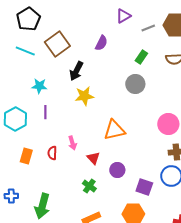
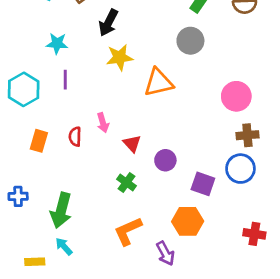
orange triangle: (114, 130) -> (158, 82), moved

